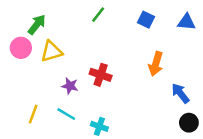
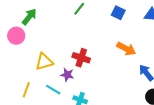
yellow triangle: (52, 52) -> (44, 62), moved
orange arrow: (156, 64) -> (126, 49), turned -78
purple star: (70, 86) -> (67, 75), moved

